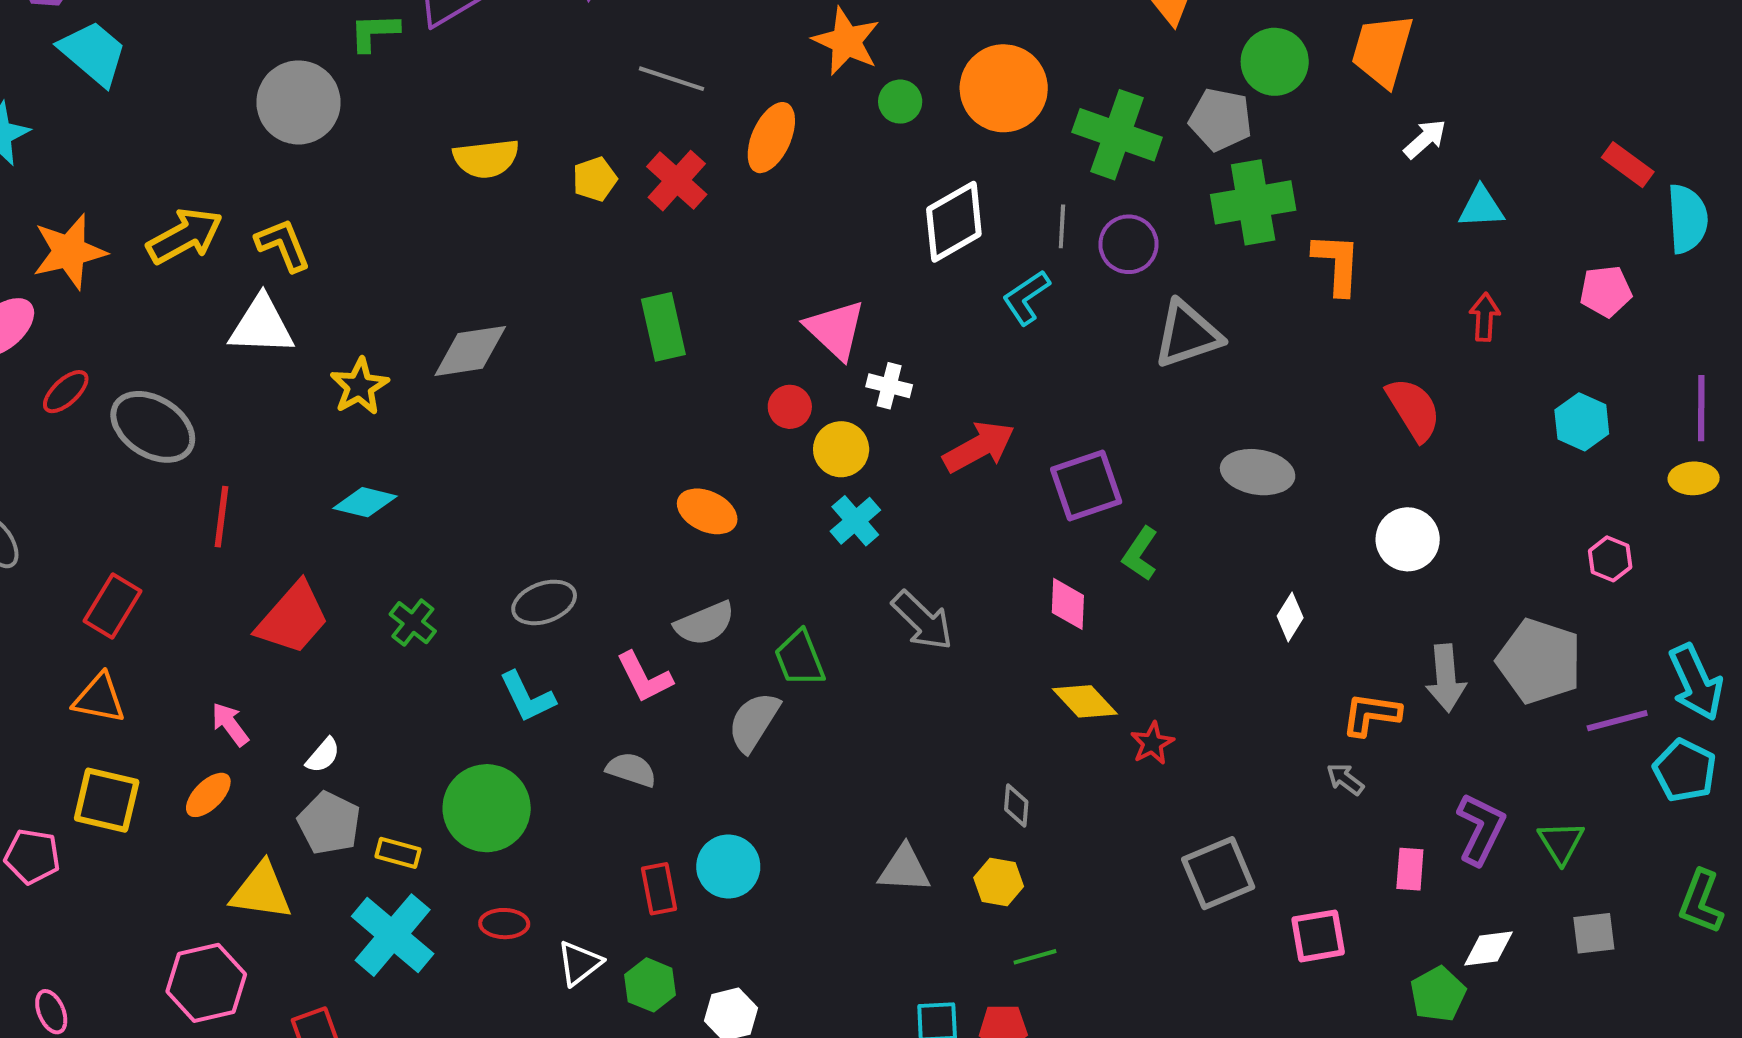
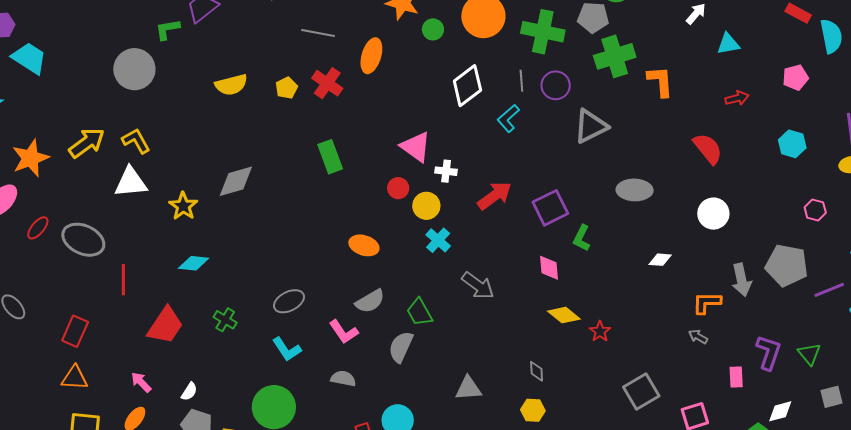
red arrow: (1485, 317) -> (737, 98), turned 80
white diamond: (1290, 617) -> (660, 260), turned 70
gray triangle: (904, 869) -> (468, 388), moved

